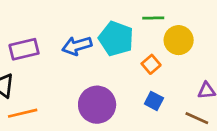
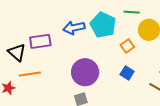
purple rectangle: (24, 49) -> (40, 41), moved

